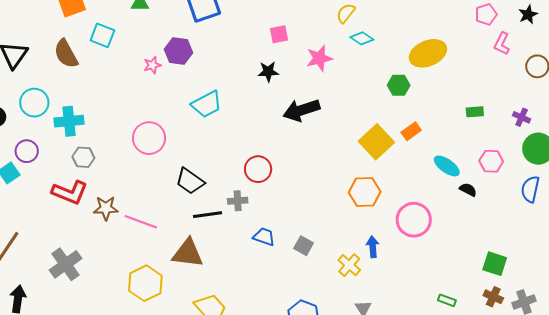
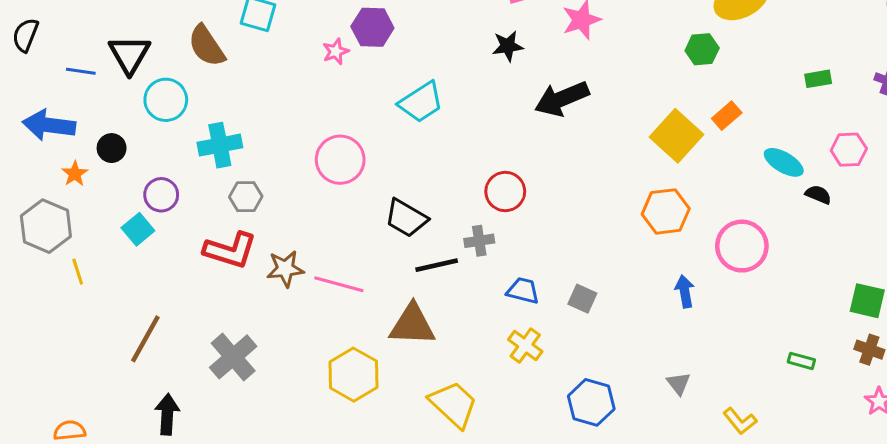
cyan circle: (34, 103) -> (166, 100), moved
yellow cross: (349, 265) -> (525, 345), moved

